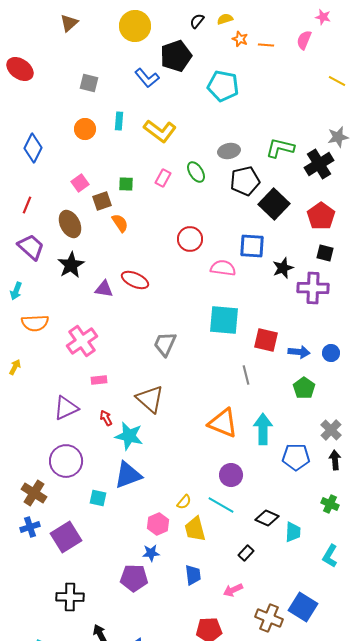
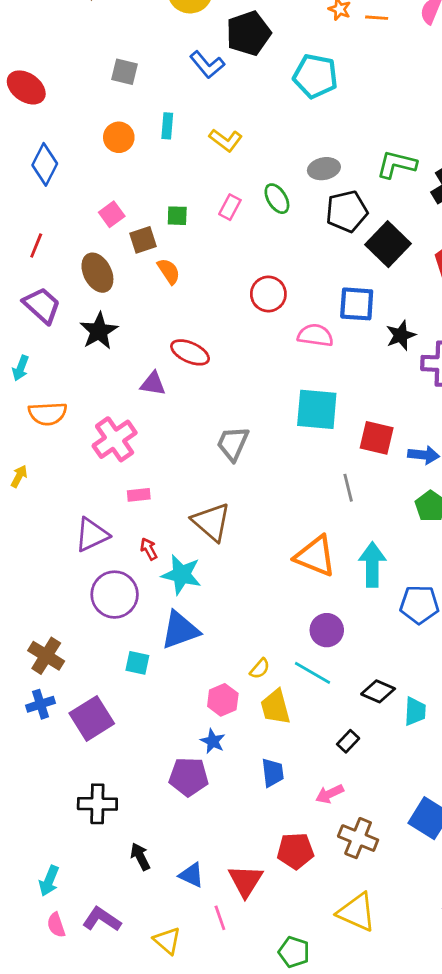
red ellipse: (20, 69) -> (26, 87), moved
yellow L-shape: (160, 131) -> (226, 140), size x0.7
purple triangle: (104, 289) -> (153, 384), moved
purple circle: (66, 461) -> (115, 595), moved
blue star: (151, 553) -> (213, 741), turned 30
brown cross: (269, 618) -> (358, 838), moved

